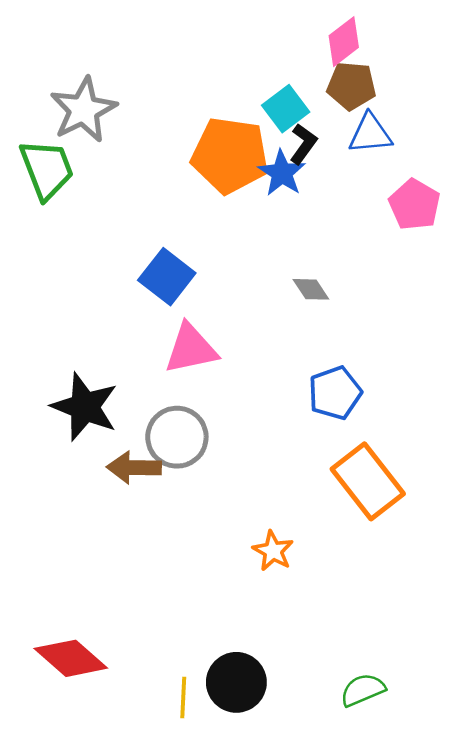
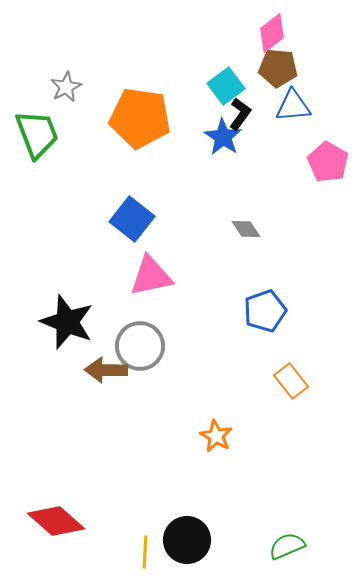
gray star: (83, 110) -> (66, 87), size x0.6
orange pentagon: (230, 155) -> (140, 118), moved
orange rectangle: (368, 481) -> (291, 381), size x0.6

